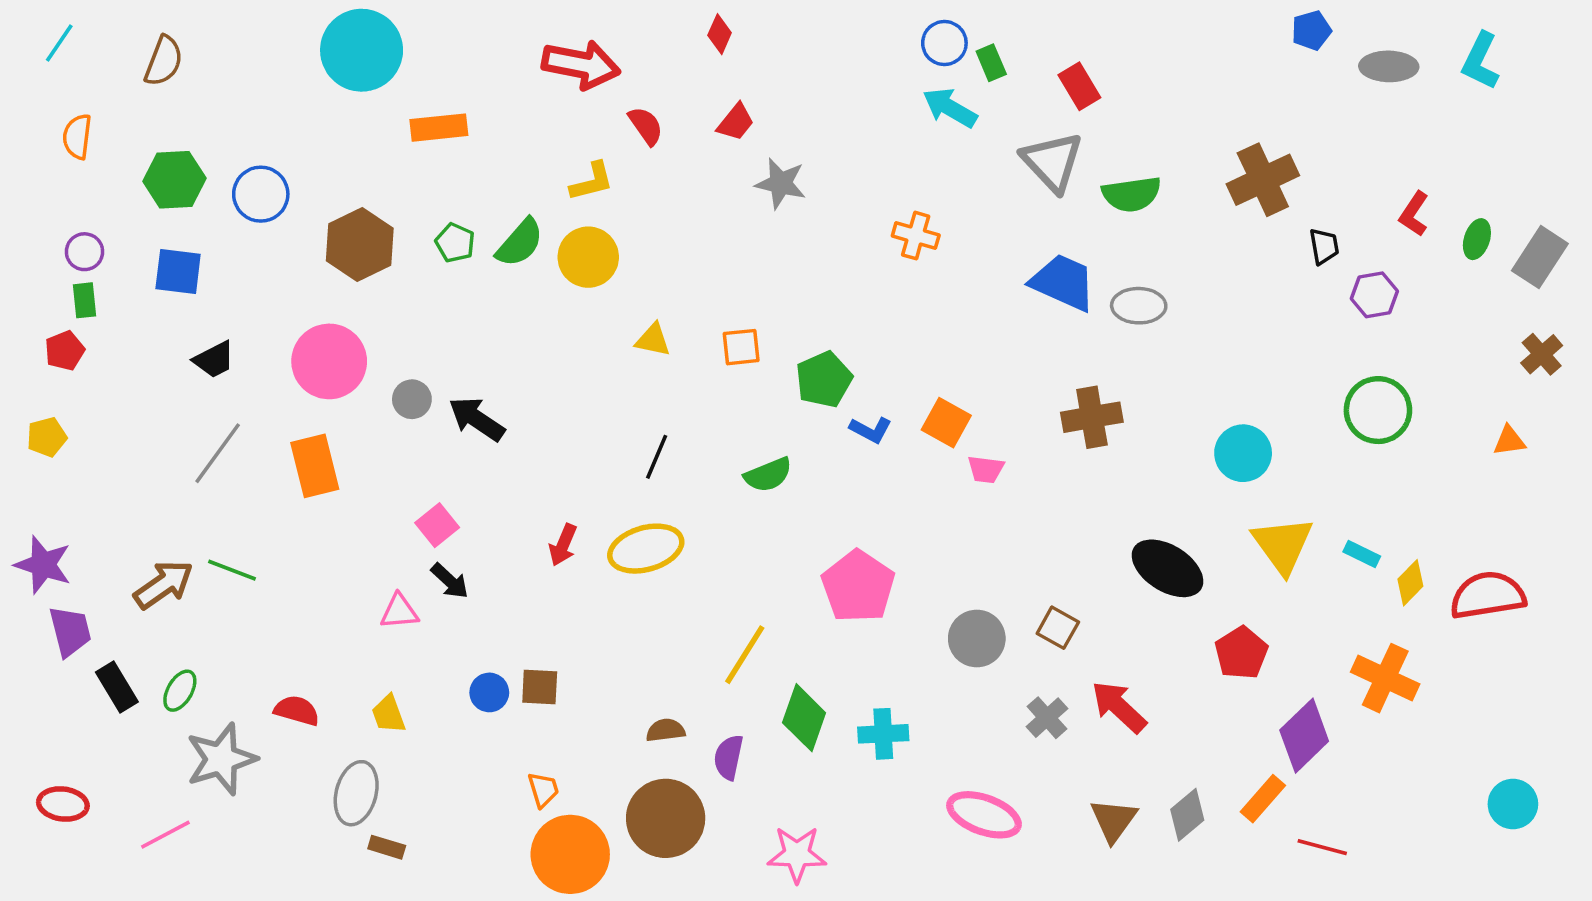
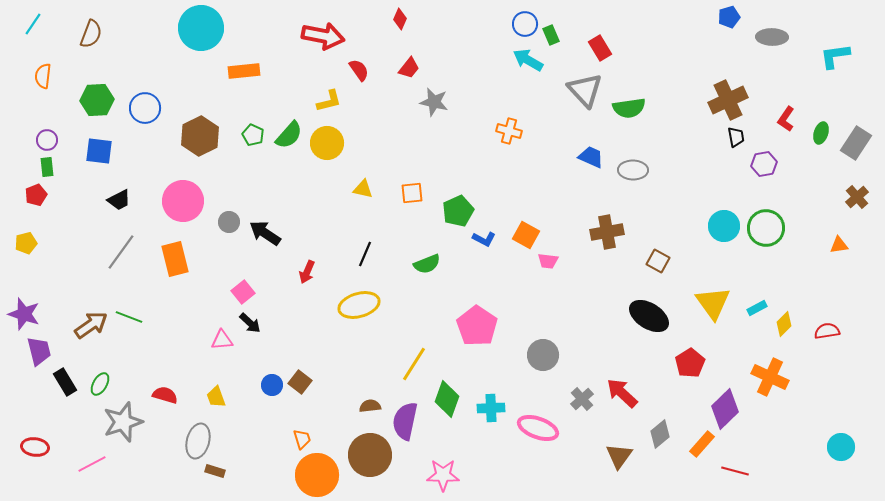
cyan L-shape: (1481, 61) -> (835, 56), moved, turned 56
brown cross: (1263, 180) -> (728, 100), moved
blue trapezoid: (1063, 282) -> (591, 157), size x0.7
cyan circle: (1243, 453) -> (724, 226), moved
red arrow: (563, 545) -> (307, 272), moved
cyan rectangle: (1362, 554) -> (757, 308), turned -54
red semicircle: (1488, 595) -> (827, 331), size x0.6
brown square: (1058, 628) -> (658, 261), moved
brown square: (540, 687) -> (300, 382), turned 35
purple semicircle: (729, 757) -> (405, 421), size x1.5
pink ellipse: (984, 815) -> (538, 428), moved
gray diamond: (1187, 815) -> (660, 434), moved

